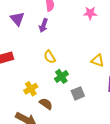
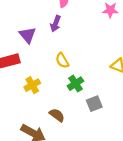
purple triangle: (17, 19) -> (28, 35), moved
yellow cross: (31, 89) -> (32, 85), moved

